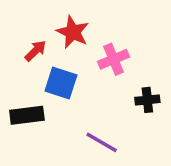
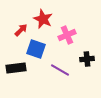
purple line: (102, 142) -> (60, 70), moved

